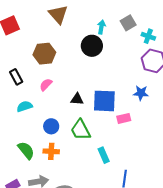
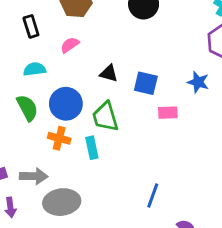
blue square: (104, 101) -> (146, 83), size x0.7
blue circle: (51, 126) -> (66, 104), size x1.5
green semicircle: (26, 150) -> (27, 108), moved
cyan rectangle: (104, 155) -> (92, 148), moved

